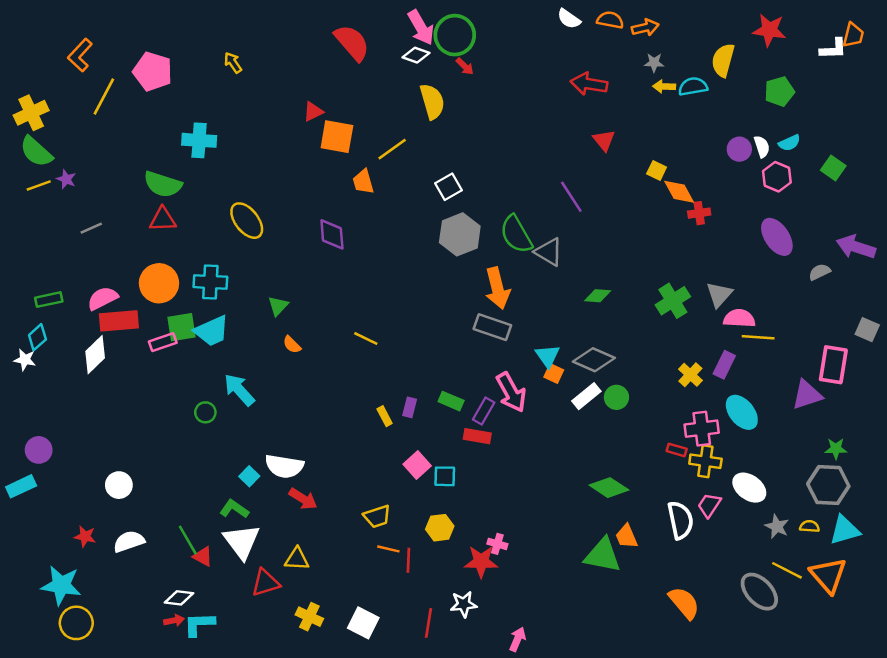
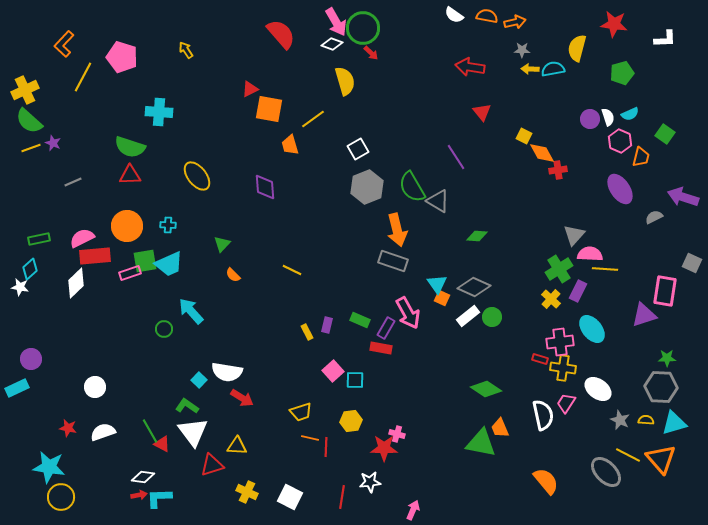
orange trapezoid: (853, 35) -> (641, 157), moved
cyan cross: (210, 282) -> (168, 225), size x0.6
green cross: (673, 301) -> (559, 269), moved

